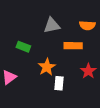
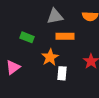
orange rectangle: (73, 46) -> (65, 36), moved

